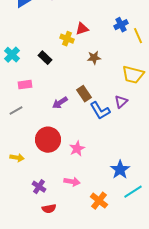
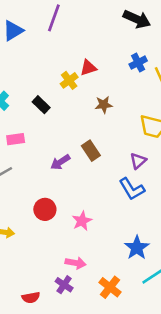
yellow cross: (67, 39) -> (69, 80), turned 32
blue L-shape: (100, 111) -> (132, 189), moved
red circle: (48, 140) -> (45, 209), size x0.7
purple cross: (39, 187) -> (64, 285), moved
red semicircle: (49, 209) -> (31, 297), moved

